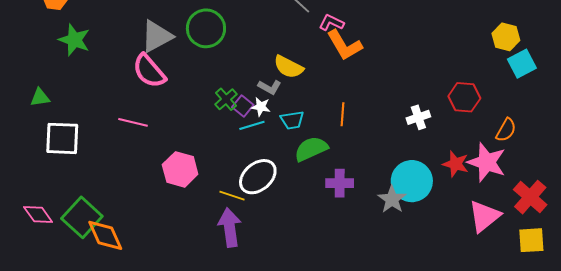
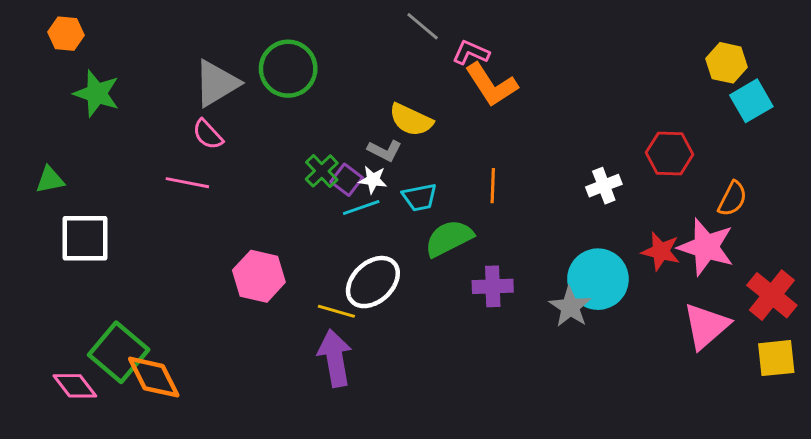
pink semicircle: (149, 71) -> (208, 134), size x0.6
pink line: (133, 122) -> (187, 183), moved
pink diamond: (38, 214) -> (75, 386), moved

